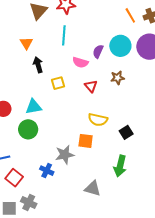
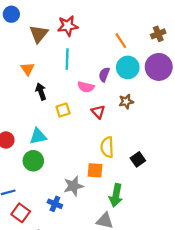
orange line: (130, 15) -> (121, 41), moved
yellow semicircle: (98, 120) -> (107, 147), turned 78
green arrow: (120, 166) -> (116, 195), moved

